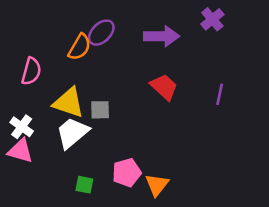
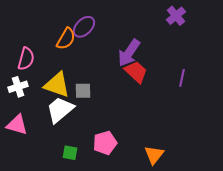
purple arrow: (162, 36) -> (129, 53), moved, turned 124
white cross: (22, 127) -> (18, 87), moved, turned 36
orange triangle: (157, 185) -> (154, 155), moved

